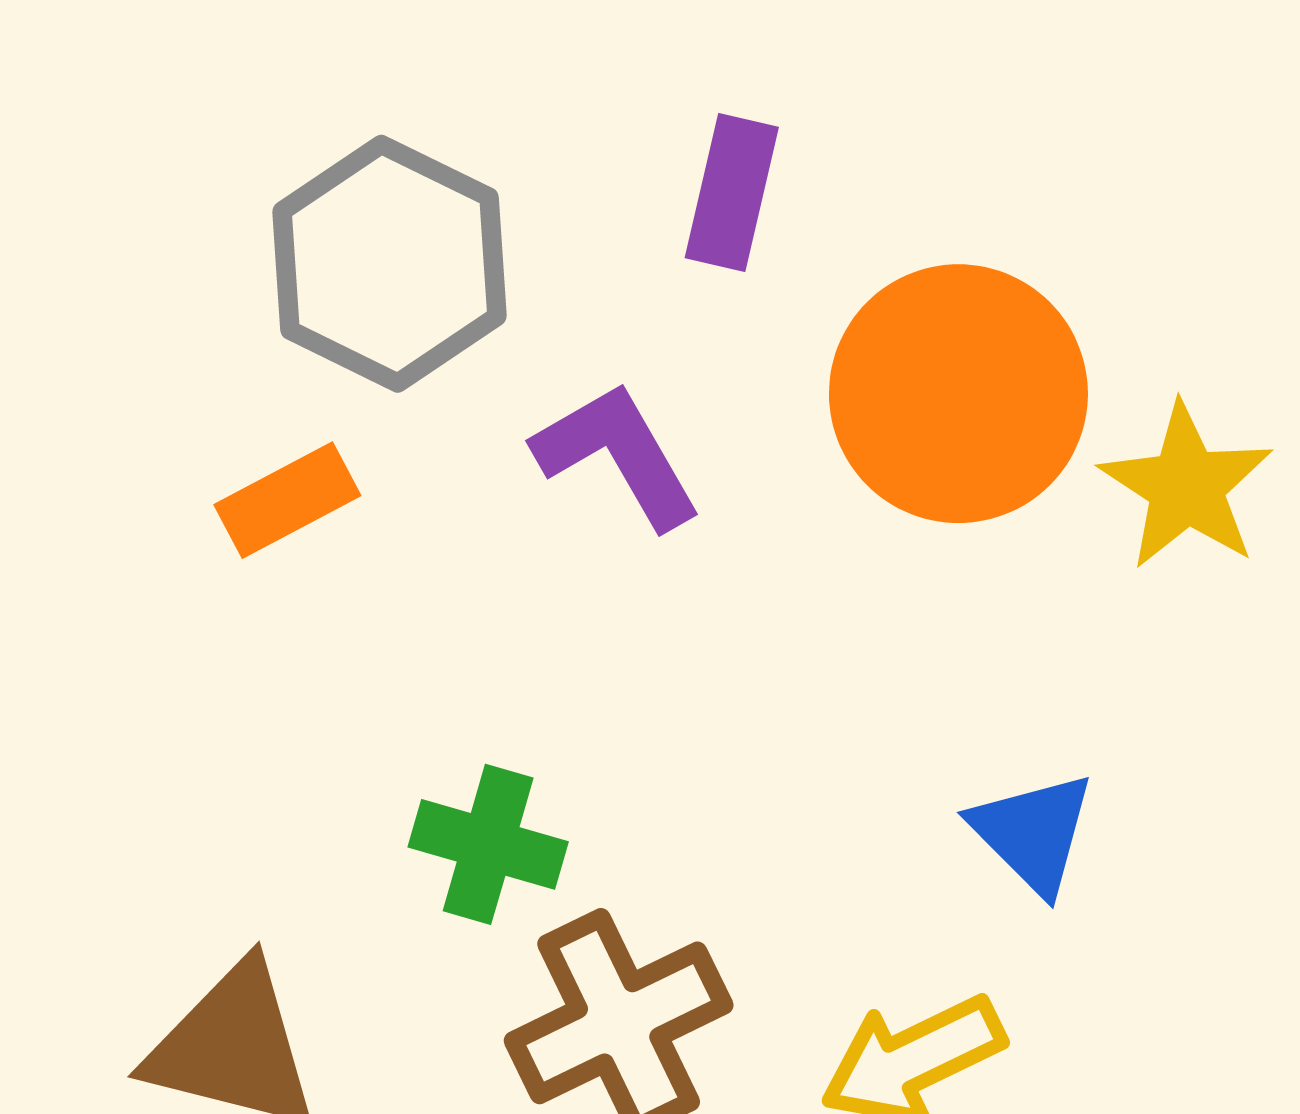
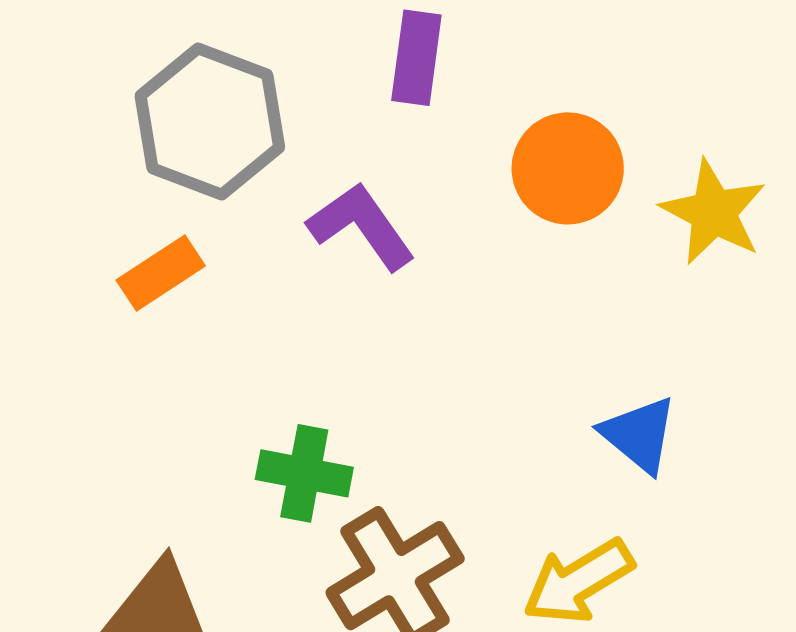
orange circle: (958, 394) -> (568, 168), size x0.7

